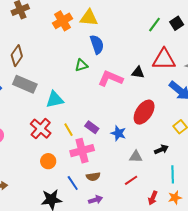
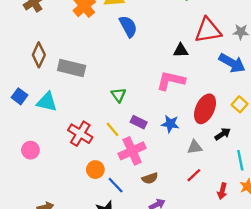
green triangle: (81, 65) -> (119, 95), moved, turned -40
pink L-shape: (110, 79) -> (171, 81), moved
gray rectangle: (25, 84) -> (72, 68), moved
cyan triangle: (55, 100) -> (47, 102), moved, turned 36
red ellipse: (144, 112) -> (205, 109), moved
blue line: (73, 183) -> (116, 185), moved

